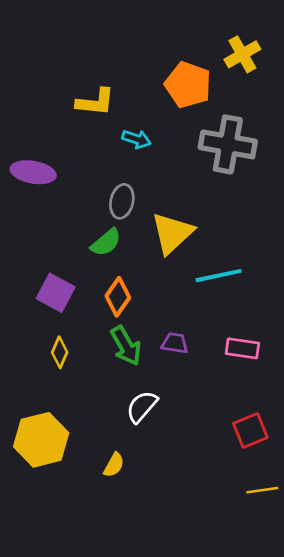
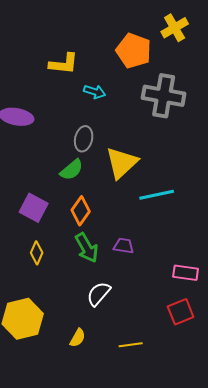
pink rectangle: (242, 348) -> (186, 273), moved
yellow line: (262, 490) -> (131, 345), moved

